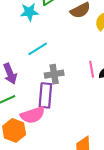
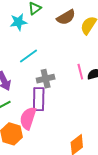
pink semicircle: (33, 115) -> (28, 118), turned 130

